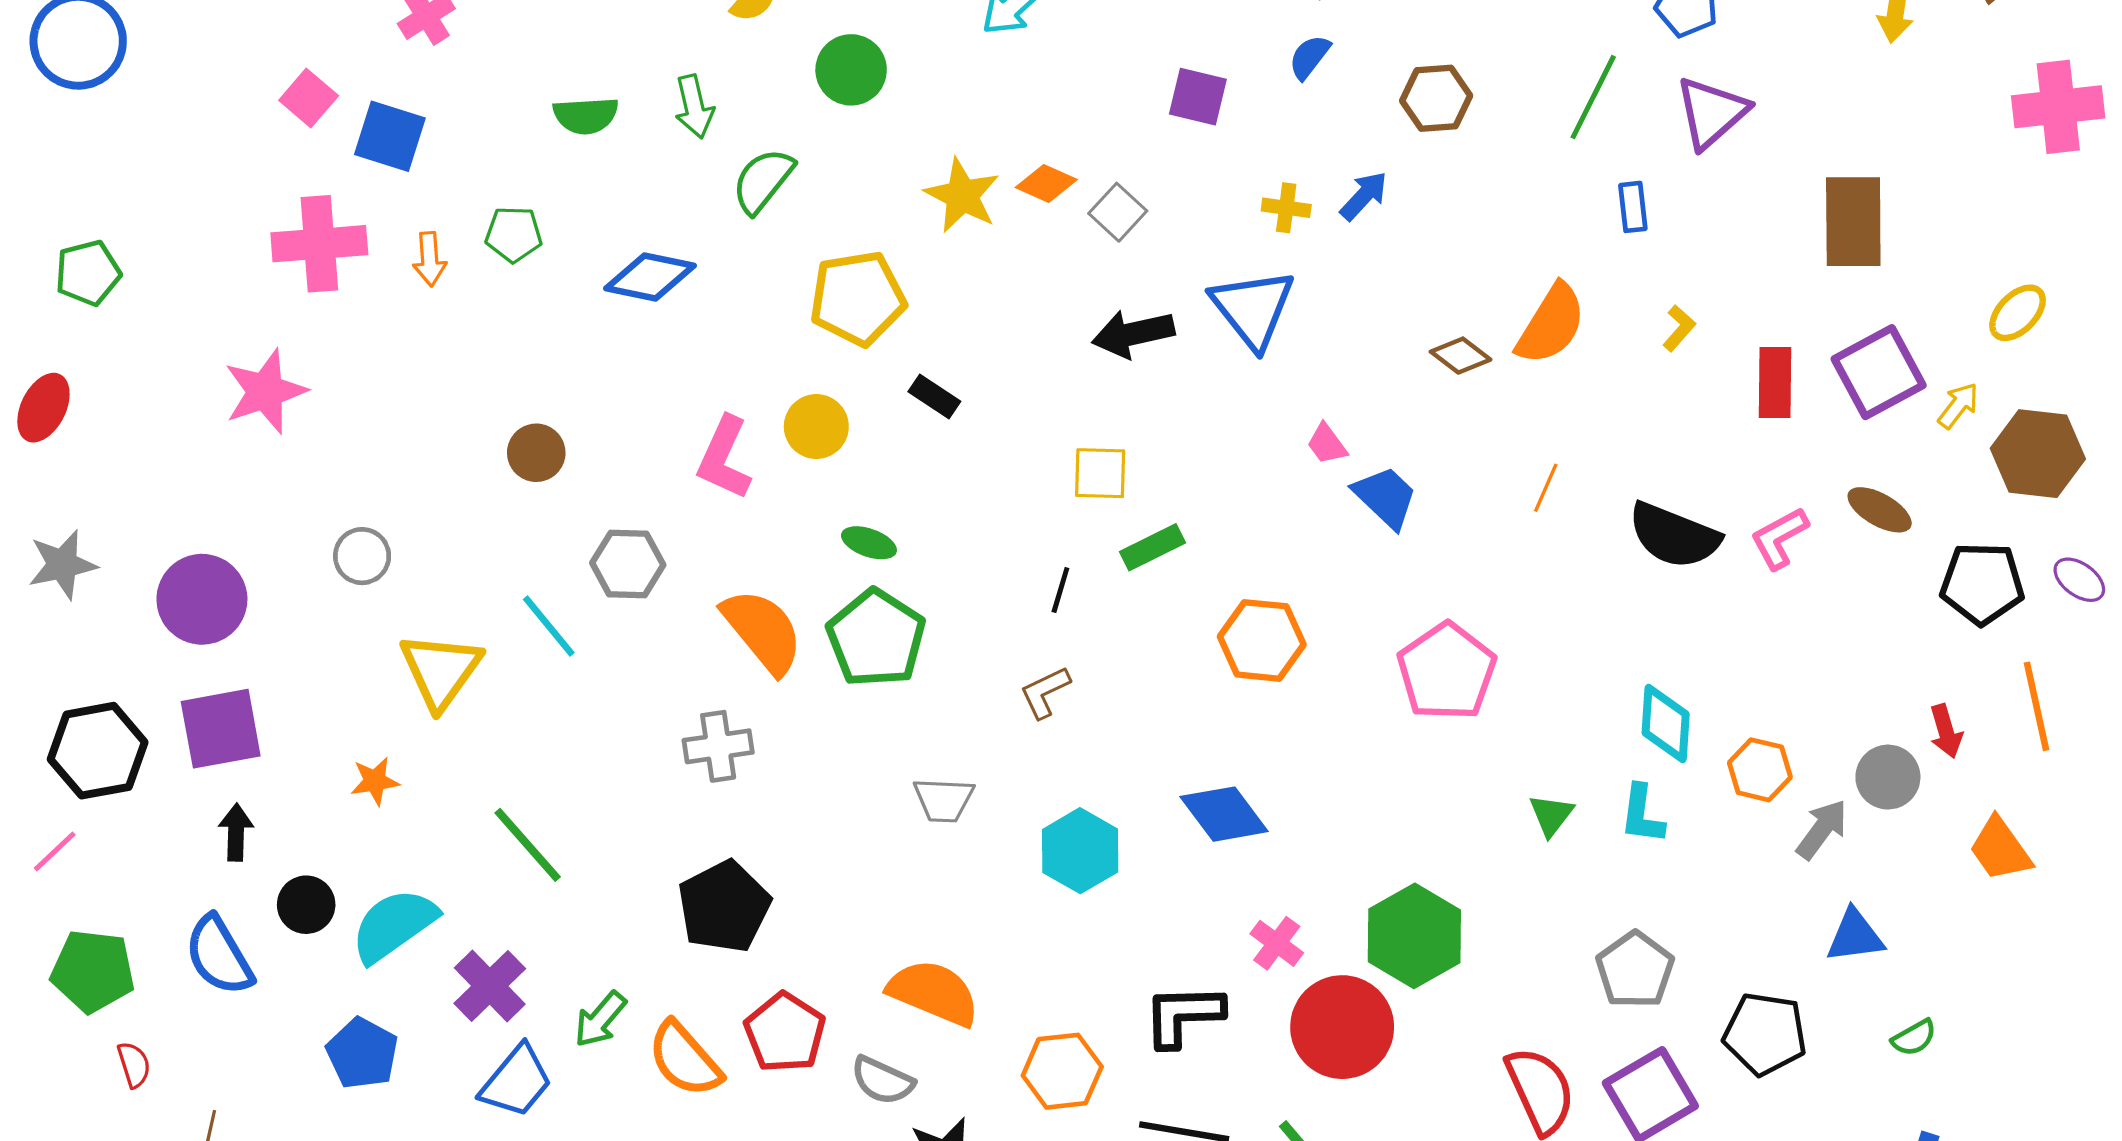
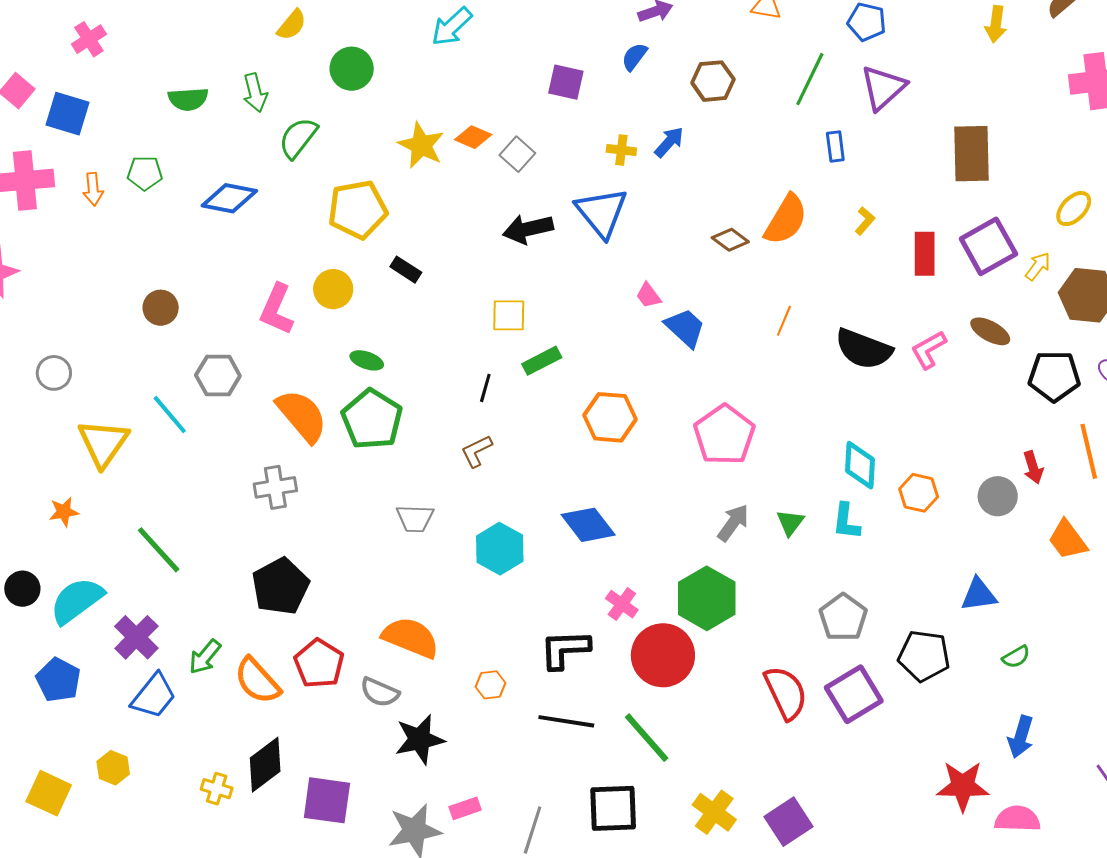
gray arrow: (1822, 829) -> (733, 523), moved
orange hexagon: (1062, 1071) -> (491, 685), size x0.6

